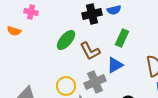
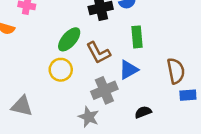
green rectangle: (122, 38) -> (137, 37), turned -30
yellow circle: (66, 86) -> (61, 70), moved

